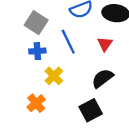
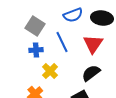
red triangle: (105, 44) -> (93, 44), size x1.5

